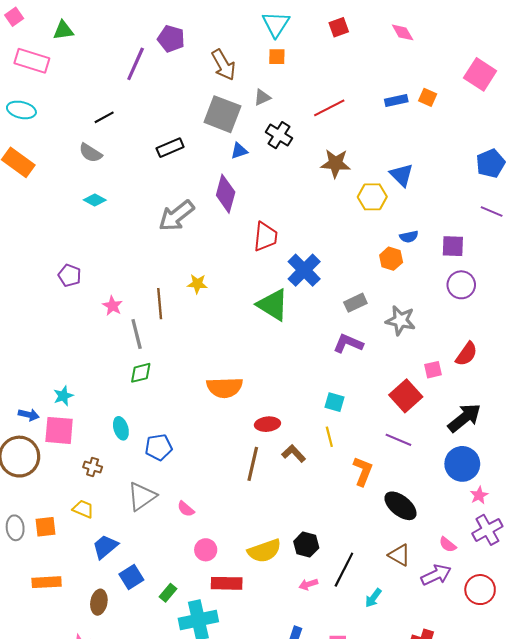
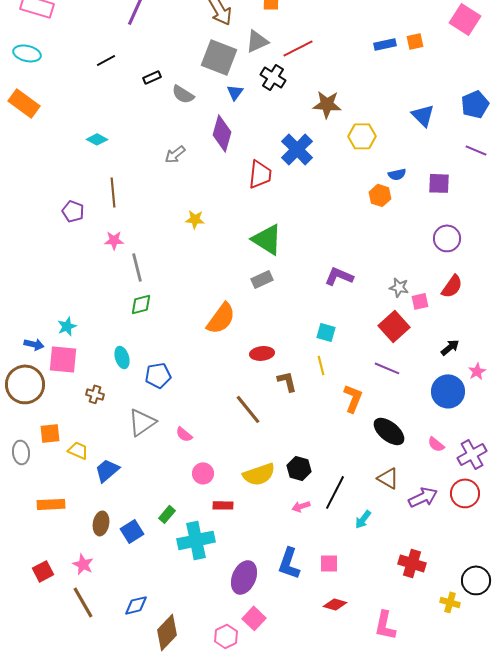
gray triangle: (262, 97) -> (257, 41), size x1.4
orange square: (428, 97) -> (415, 41), turned -36
red line: (329, 108) -> (298, 48), moved
black rectangle: (170, 148) -> (152, 77), moved, size x0.7
blue triangle: (239, 151) -> (235, 92), turned -36
gray semicircle: (91, 153) -> (183, 94), moved
blue triangle: (402, 175) -> (423, 115), moved
gray arrow: (176, 216) -> (175, 154), size x0.6
blue cross: (304, 270) -> (297, 149), moved
purple circle: (461, 285) -> (447, 238), moved
gray rectangle: (355, 303) -> (262, 279), moved
brown line: (160, 304) -> (113, 192), moved
pink star: (113, 306) -> (114, 240), turned -30
gray star: (400, 320) -> (399, 287), moved, size x0.7
orange semicircle: (225, 387) -> (221, 318), turned -52
black arrow: (464, 418) -> (450, 347), size x0.6
brown L-shape: (294, 453) -> (287, 381), turned 30
brown line: (253, 464) -> (248, 409), moved, turned -52
pink star: (479, 495) -> (477, 371), moved
yellow trapezoid: (83, 509) -> (78, 450), moved
orange square: (45, 527) -> (50, 433), moved
pink semicircle: (448, 545) -> (436, 444), moved
blue square: (131, 577) -> (132, 531), moved
red rectangle: (227, 583) -> (223, 505), size x0.7
red circle: (480, 590) -> (465, 493), moved

